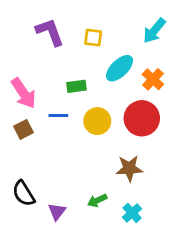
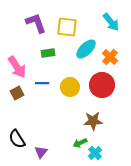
cyan arrow: (154, 31) -> (111, 22), turned -78
yellow square: (93, 38) -> (67, 27), size x1.5
green rectangle: (76, 86) -> (48, 53), moved
green arrow: (97, 200) -> (80, 143), moved

